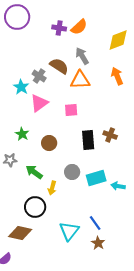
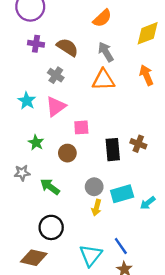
purple cross: (59, 28) -> (36, 44), moved
brown semicircle: (59, 66) -> (67, 47), moved
cyan star: (21, 87) -> (27, 101), moved
pink square: (71, 110) -> (81, 127), moved
cyan arrow: (118, 186) -> (148, 203), turned -48
yellow arrow: (52, 188) -> (96, 208), moved

